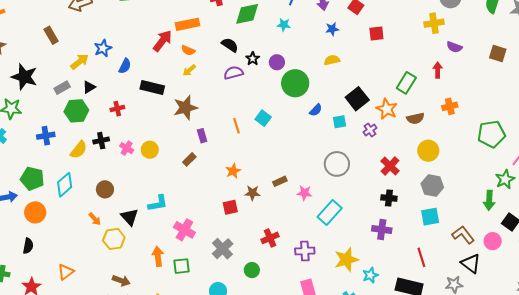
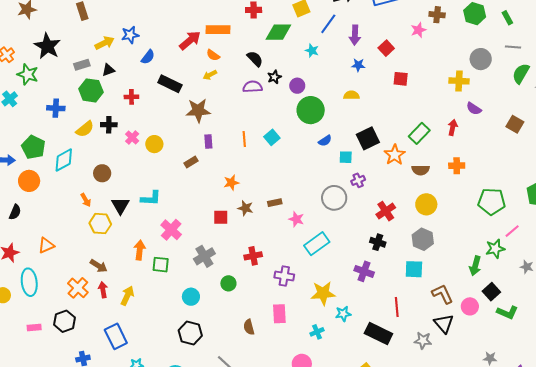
purple cross: (370, 130) -> (358, 180), moved

